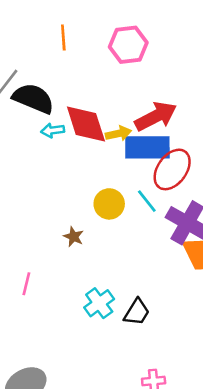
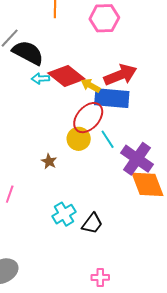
red diamond: (86, 124) -> (66, 76), turned -39
yellow arrow: (118, 134) -> (91, 86), turned -144
red ellipse: (172, 169) -> (88, 118), moved

